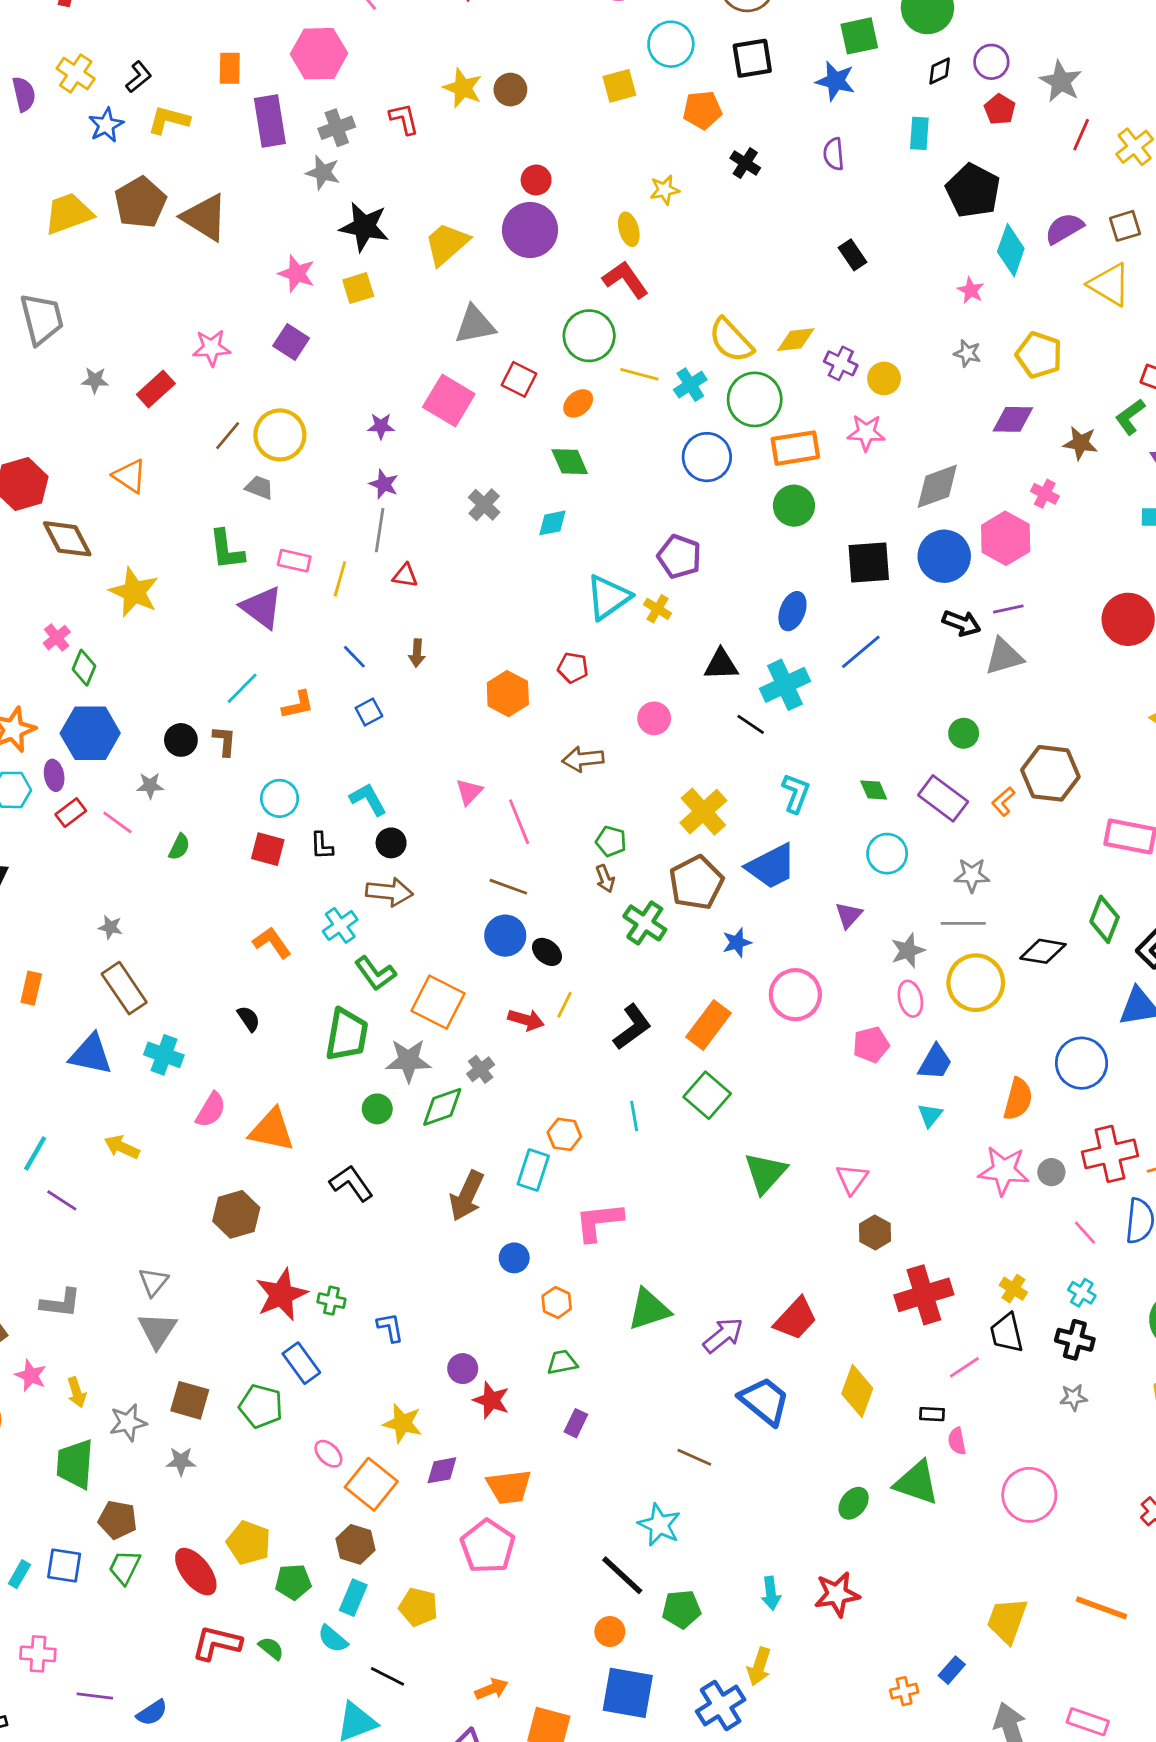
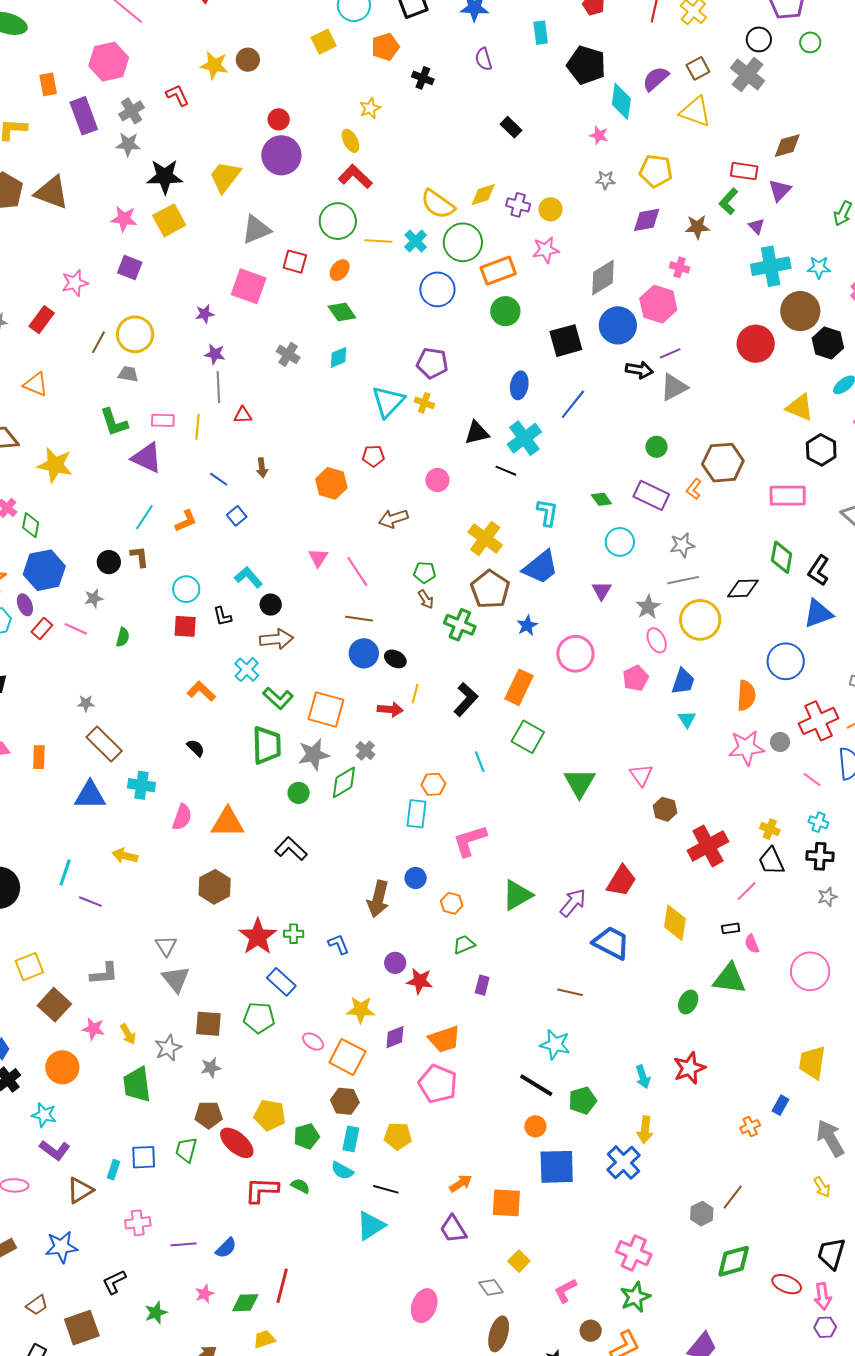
yellow square: (358, 288) -> (169, 220), size x1.4
brown arrow: (467, 1196) -> (378, 899), moved
brown pentagon: (118, 1520) -> (209, 1115), moved

